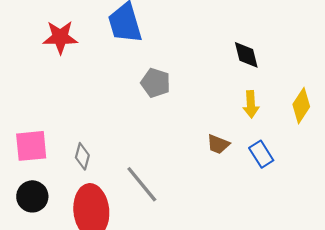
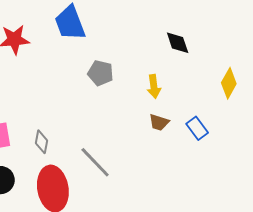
yellow arrow: (251, 104) -> (154, 86), moved

